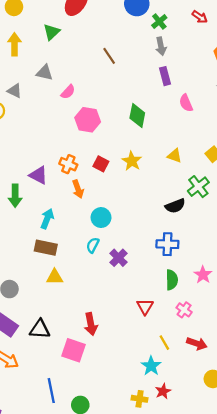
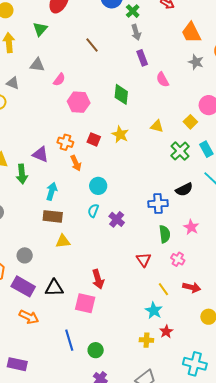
black semicircle: (175, 206) -> (184, 189), moved

